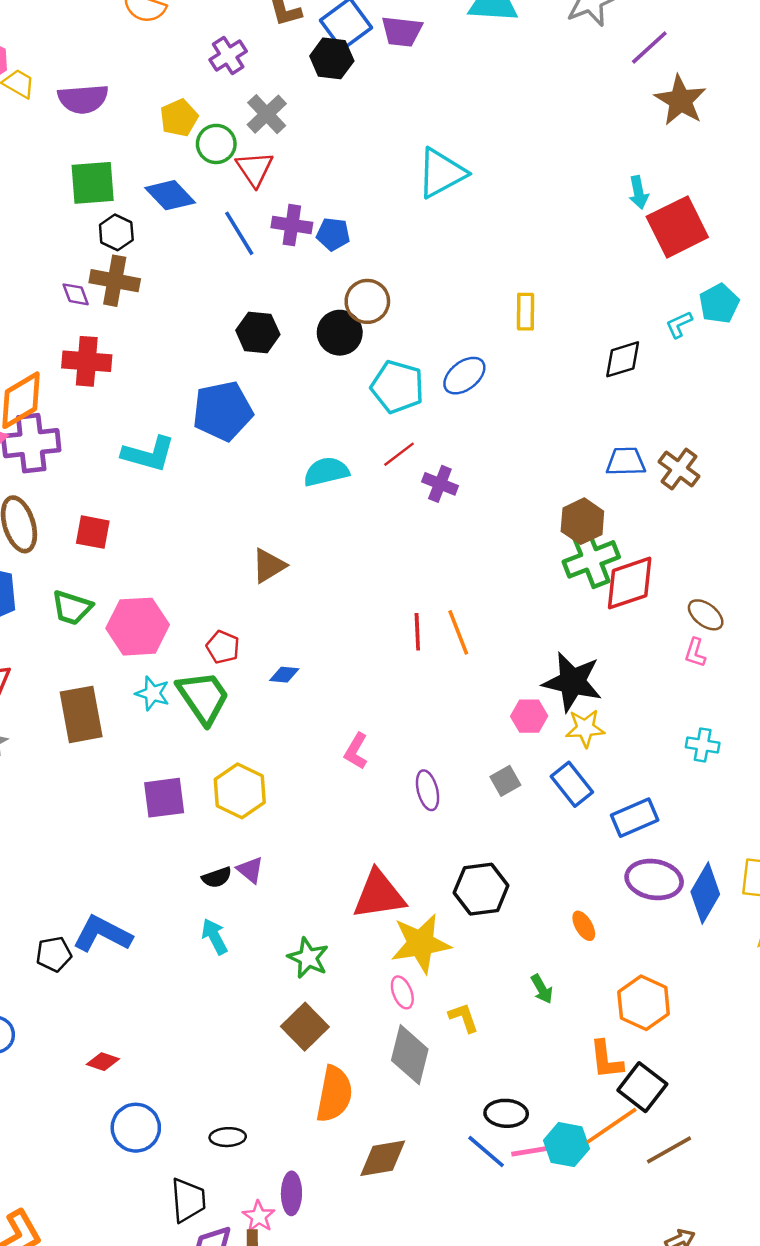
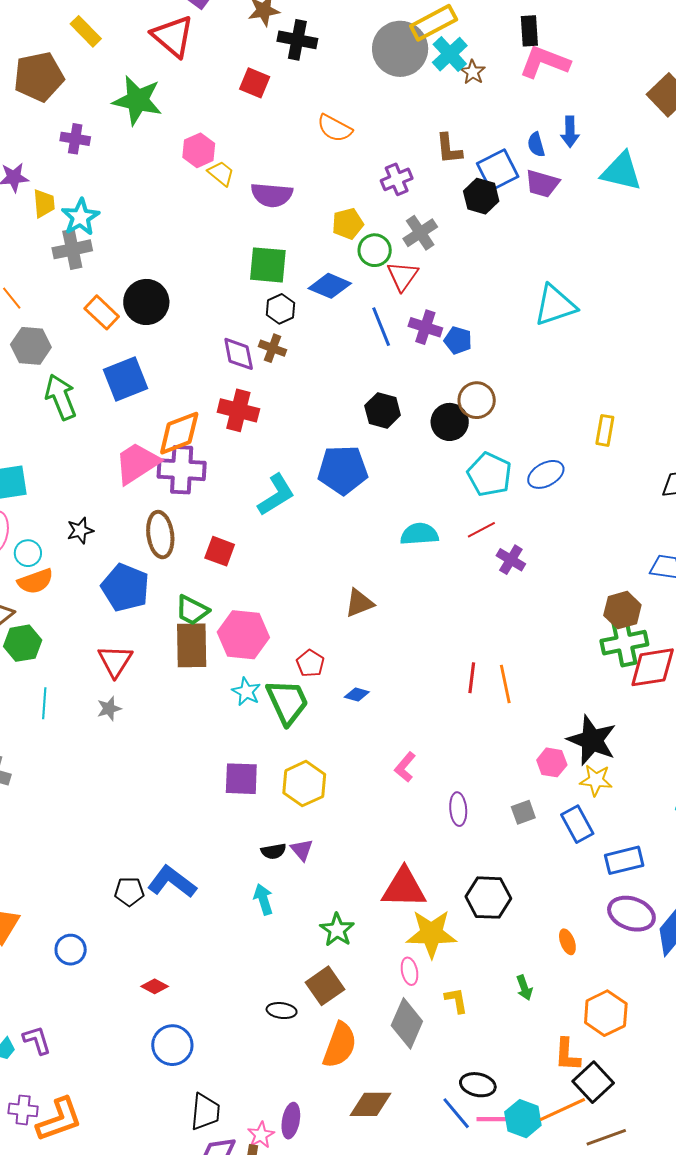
blue diamond: (170, 195) -> (330, 286), turned -33
brown cross: (115, 281) -> (273, 348), size x0.7
purple diamond: (76, 294) -> (239, 354), size x1.5
cyan L-shape: (148, 454) -> (276, 495), turned -57
brown rectangle: (81, 714) -> (192, 645), moved
black ellipse: (228, 1137) -> (282, 1011), moved

